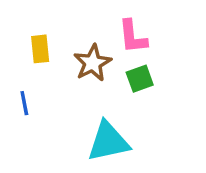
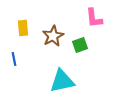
pink L-shape: (133, 37) -> (94, 18), moved

